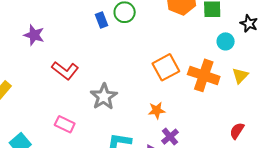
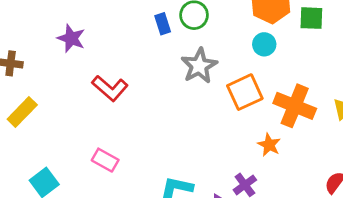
cyan circle: (226, 41) -> (264, 44), moved
gray star: (104, 97) -> (199, 66), moved
orange star: (157, 110) -> (269, 145), moved, turned 30

